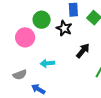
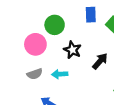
black star: (64, 28) -> (72, 50), moved
gray semicircle: (20, 75) -> (35, 74), moved

